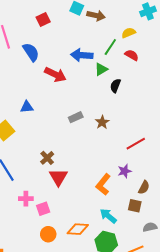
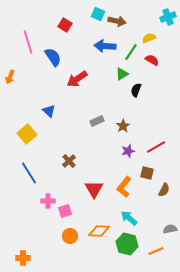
red square: (43, 20) -> (65, 25), turned -32
blue arrow: (82, 55) -> (105, 46), moved
red arrow: (55, 74) -> (77, 79), turned 120
blue triangle: (27, 107) -> (49, 111), turned 48
purple star: (125, 171) -> (128, 151), moved
red triangle: (58, 177) -> (94, 189), moved
brown square: (135, 206) -> (147, 173), moved

